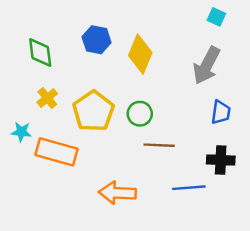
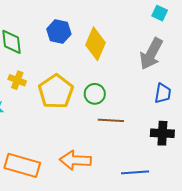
yellow cross: (47, 98) -> (17, 80), turned -30
orange rectangle: (57, 152) -> (22, 165), moved
blue line: (189, 188) -> (135, 172), moved

